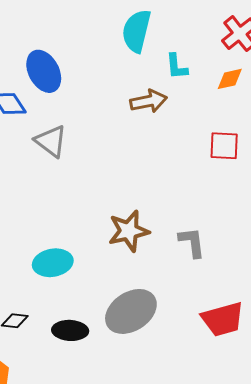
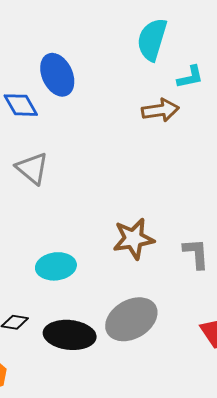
cyan L-shape: (177, 66) -> (190, 77), turned -100
gray triangle: (51, 141) -> (32, 168), moved
black ellipse: (70, 330) -> (70, 335), size x1.4

